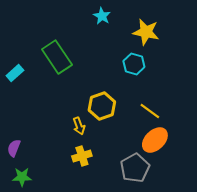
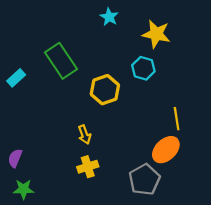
yellow hexagon: (102, 106) -> (105, 90), moved
yellow line: (150, 111) -> (177, 119), moved, turned 45

